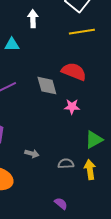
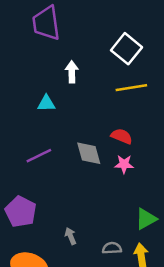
red semicircle: (74, 72) -> (122, 136), size x0.7
pink star: (72, 107) -> (124, 164), moved
gray arrow: (32, 154) -> (71, 236), turned -128

